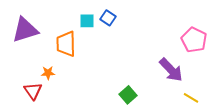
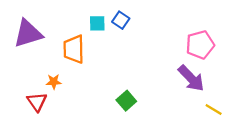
pink pentagon: (194, 40) -> (200, 45), moved, turned 30
green square: (128, 95) -> (126, 101), moved

